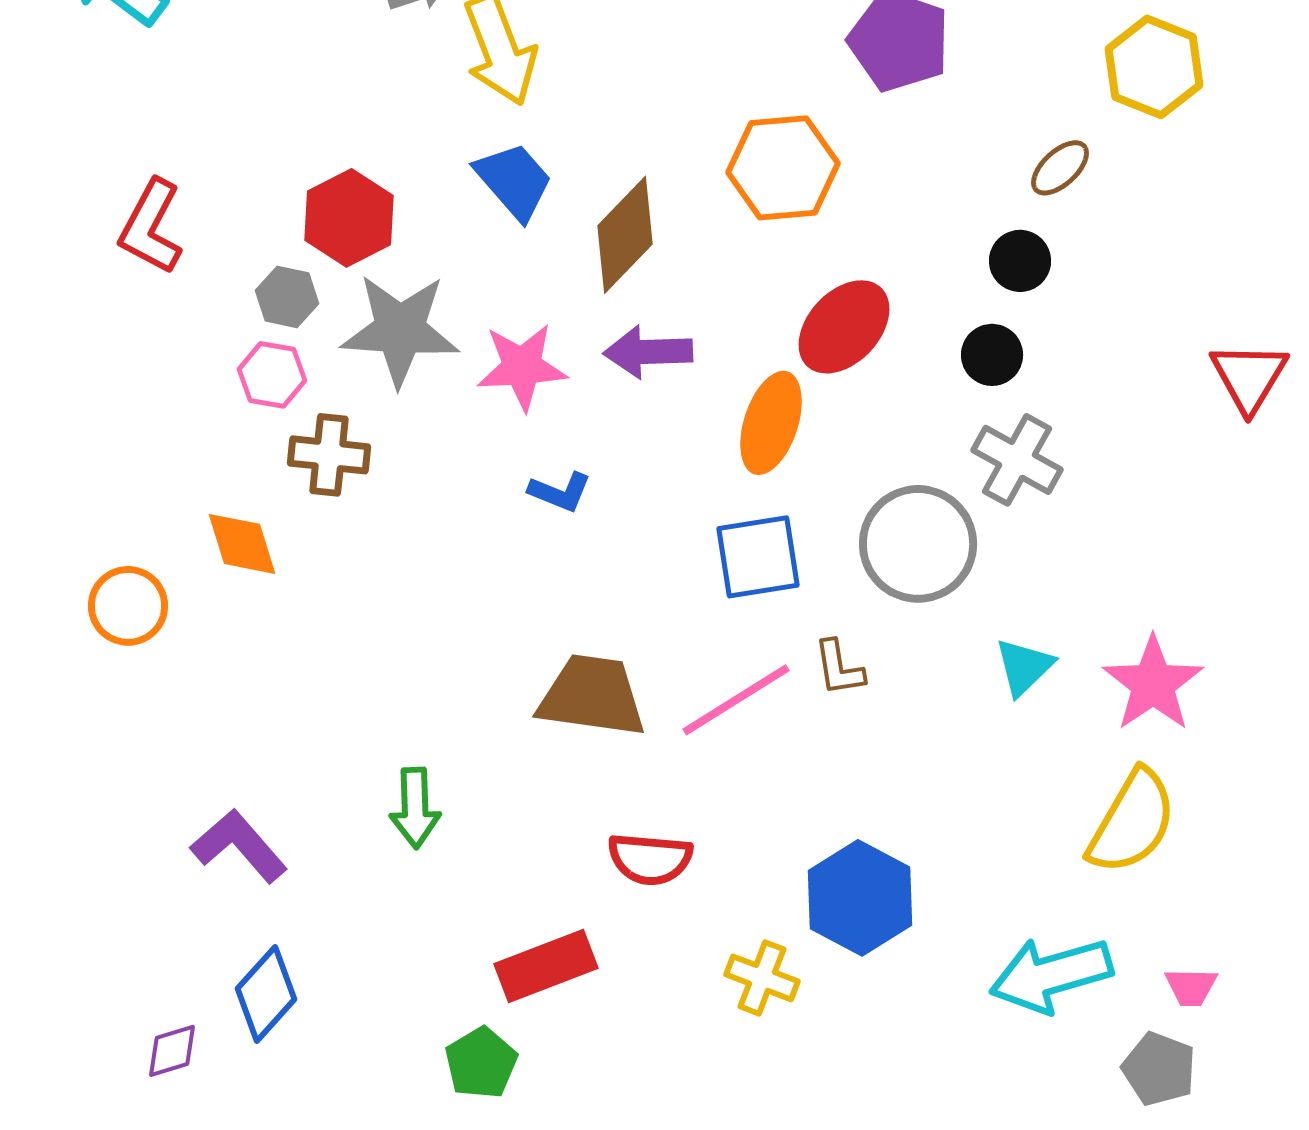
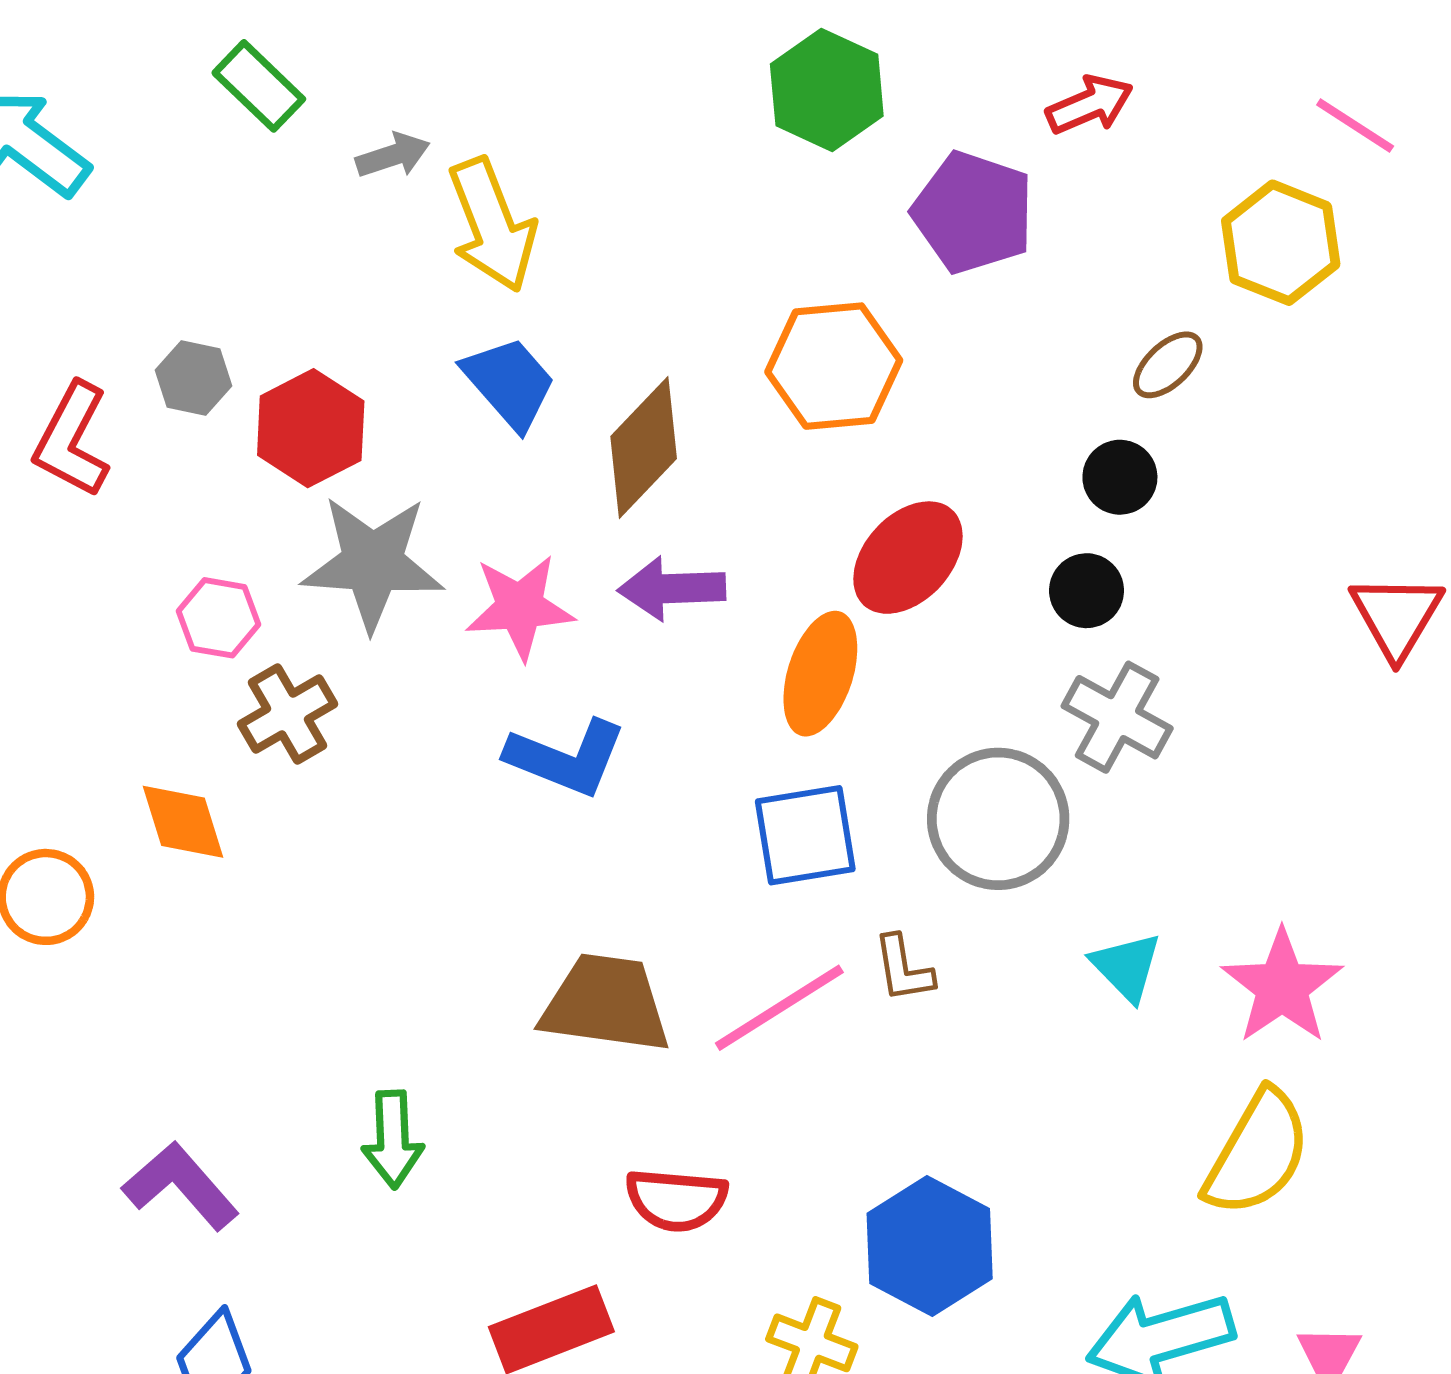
gray hexagon: (287, 297) -> (194, 378), moved
brown cross: (329, 455) -> (288, 714), turned -36
blue L-shape: (560, 492) -> (566, 758), size x1.6
cyan triangle: (1024, 667) -> (1126, 967), turned -30

